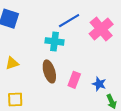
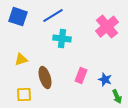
blue line: (69, 21) -> (53, 16), moved
brown ellipse: (49, 71) -> (45, 78), moved

